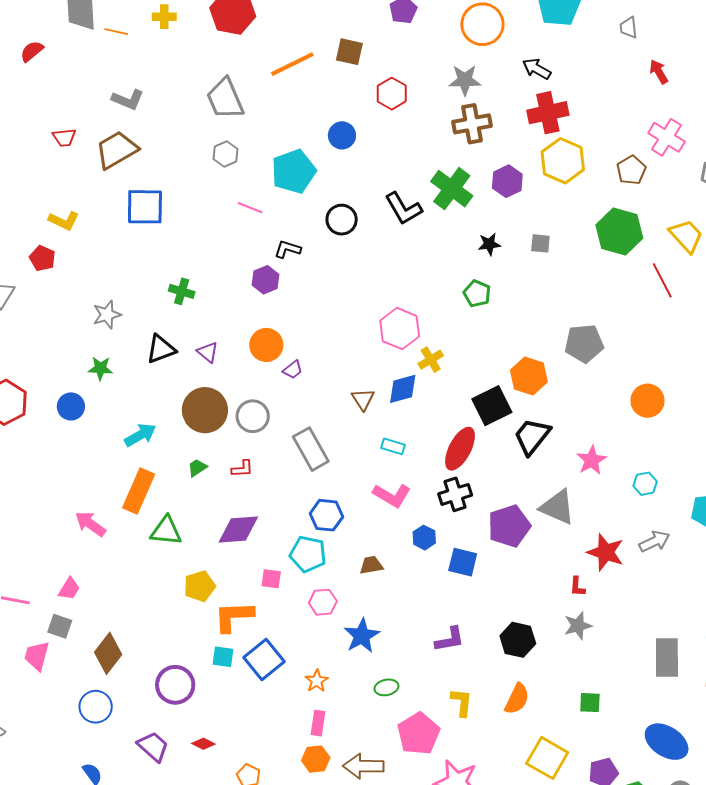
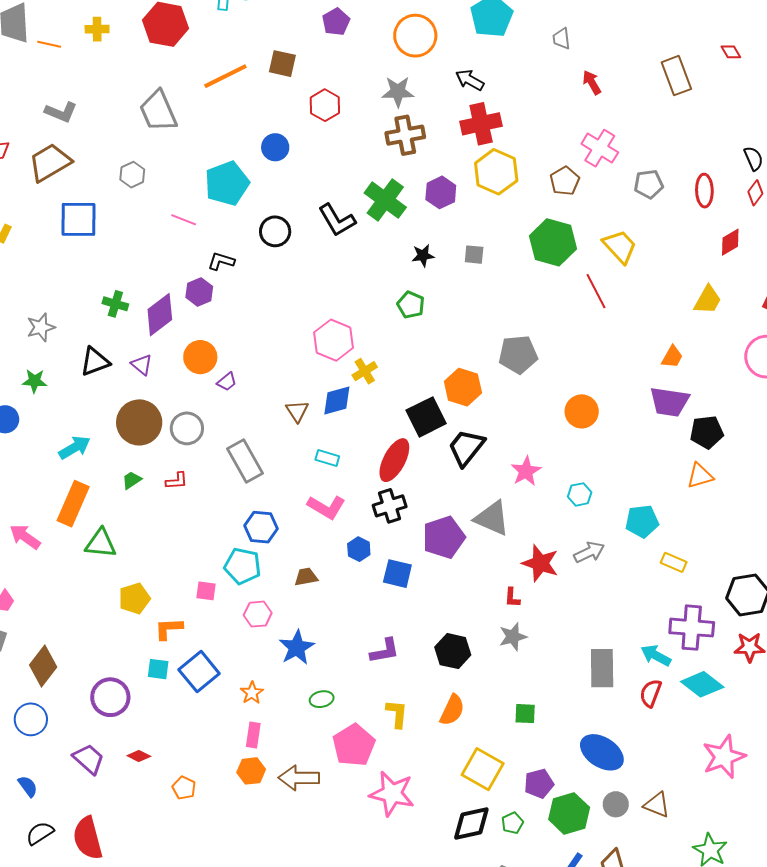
gray hexagon: (226, 154) -> (132, 175), moved
purple diamond: (238, 530) -> (160, 315), moved, turned -33
orange L-shape: (234, 616) -> (169, 629), size x0.7

